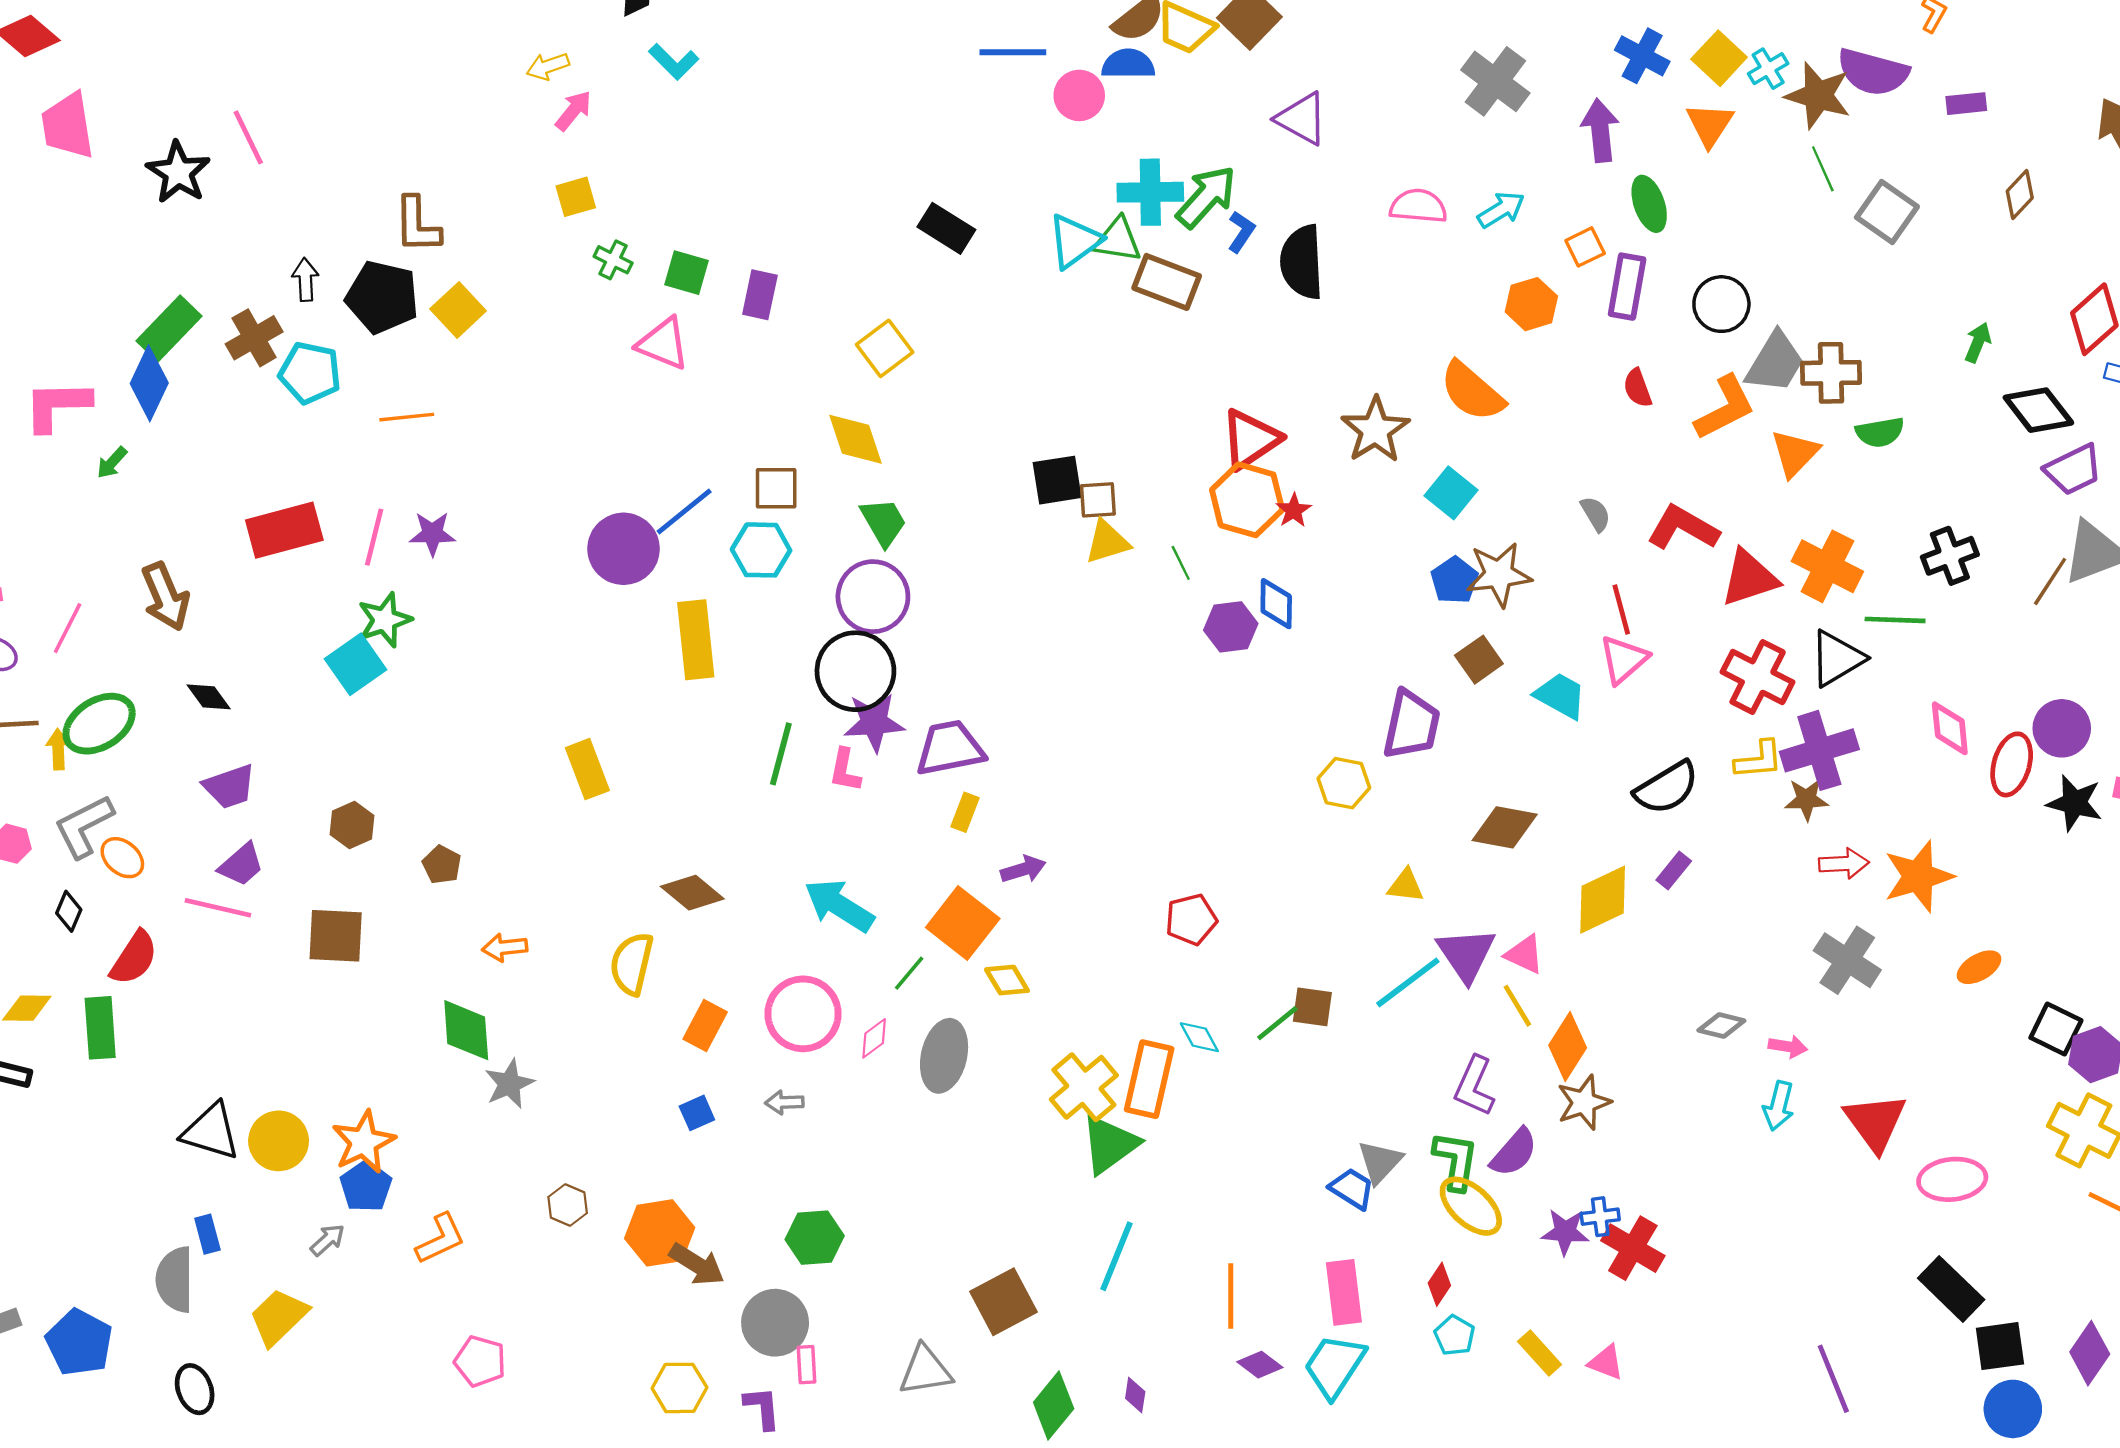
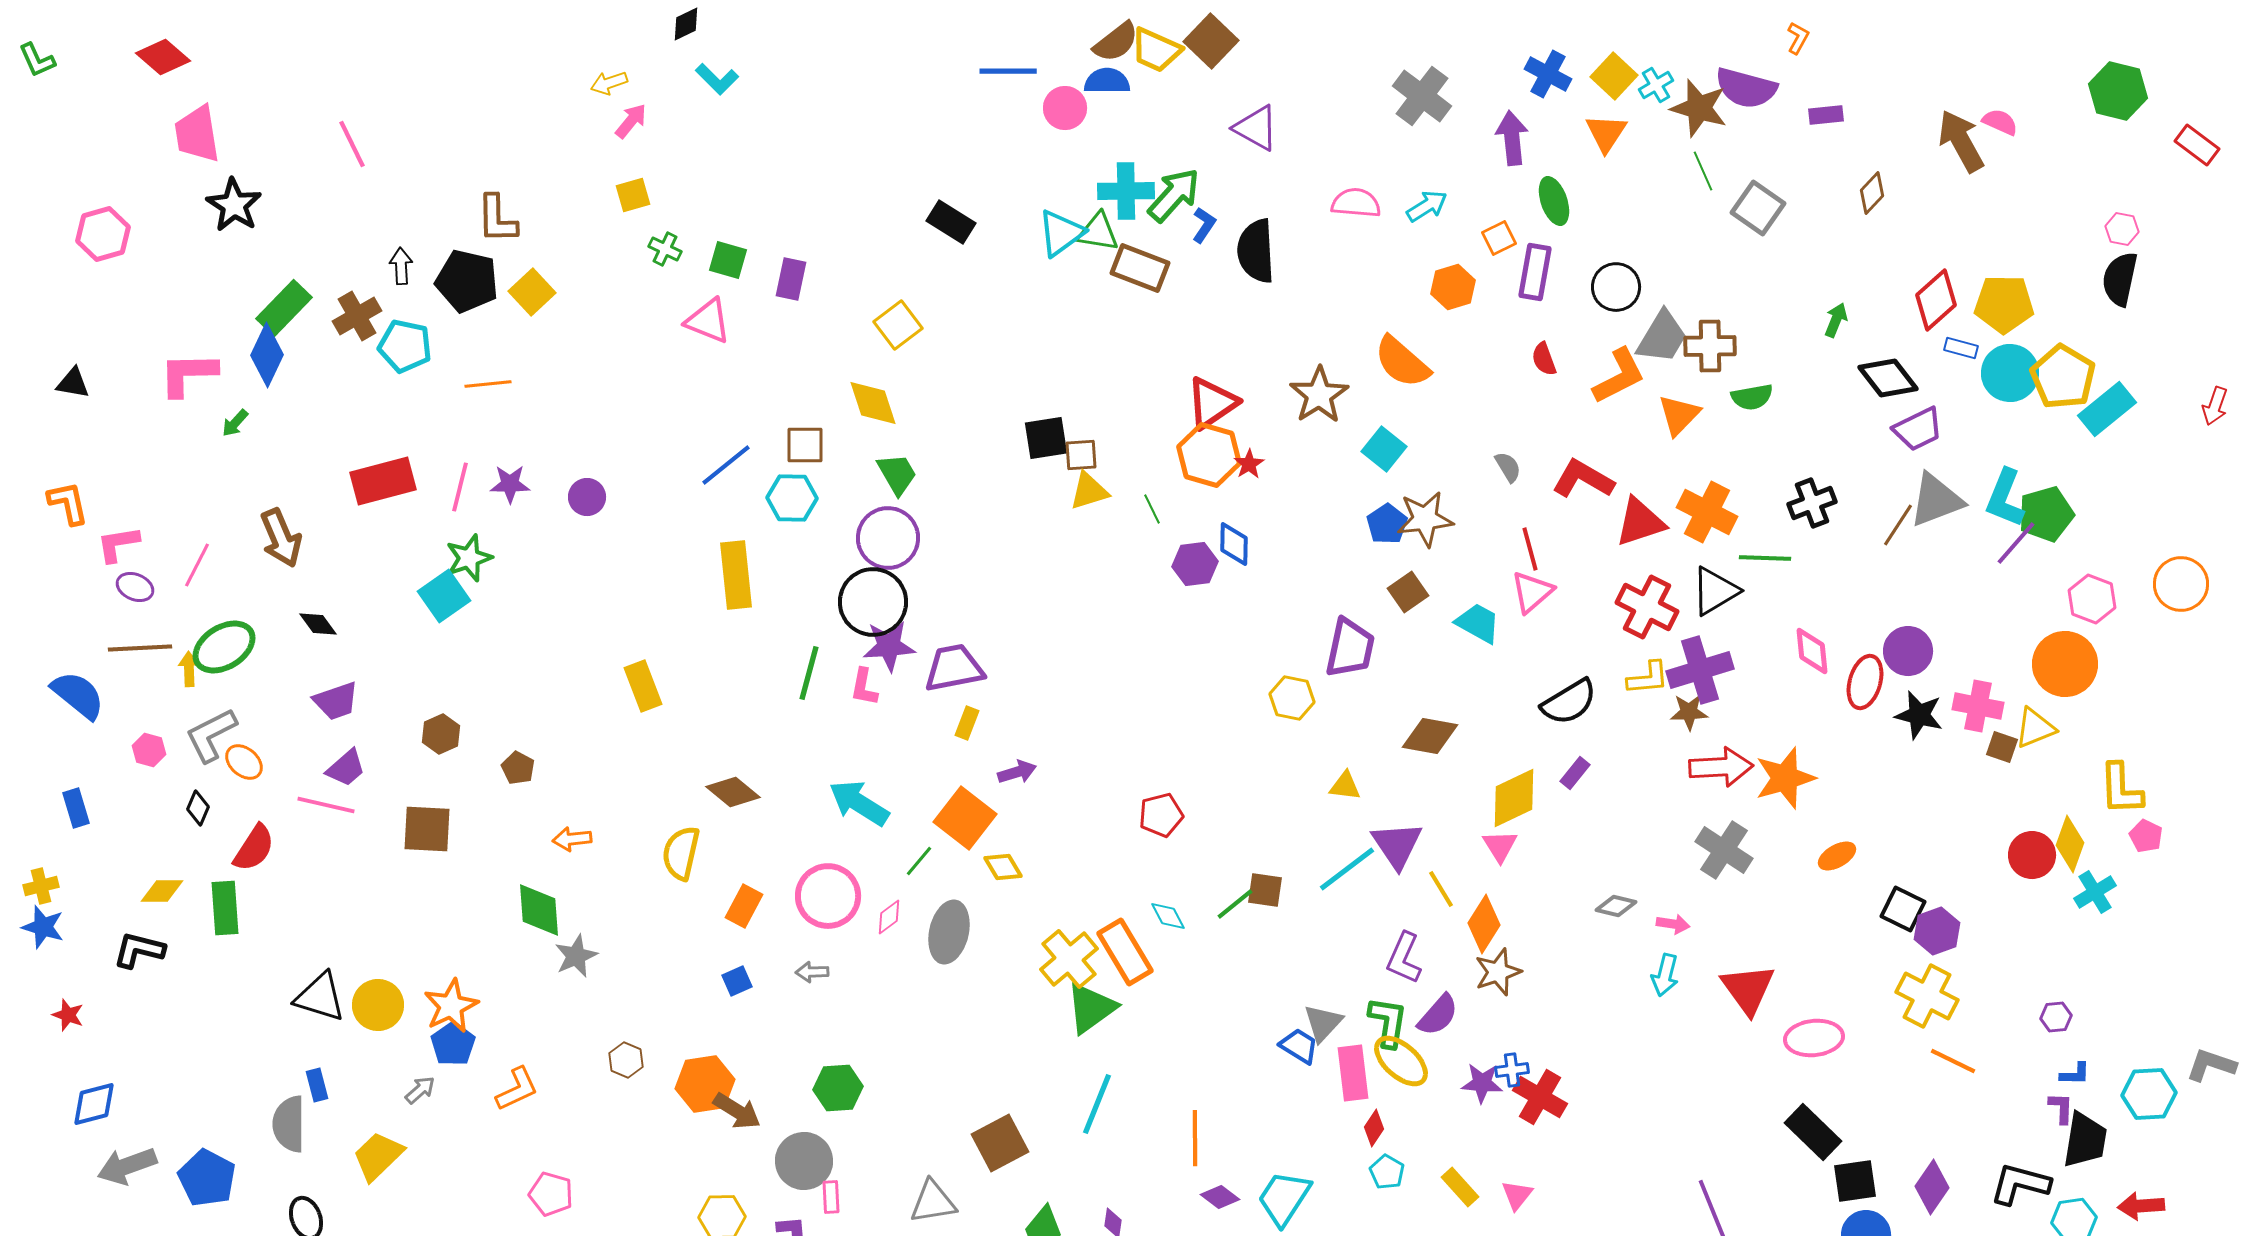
black star: (178, 172) -> (234, 205), moved
purple circle: (624, 549) -> (587, 497), moved, size x0.6
red arrow: (1844, 863) -> (1721, 767), size x1.5
pink triangle: (1524, 954) -> (1500, 846), moved, turned 33
orange rectangle: (1149, 1079) -> (1125, 952), turned -44
pink rectangle: (1344, 1292) -> (1353, 1073), moved
pink triangle: (1606, 1362) -> (1517, 1195), turned 48

